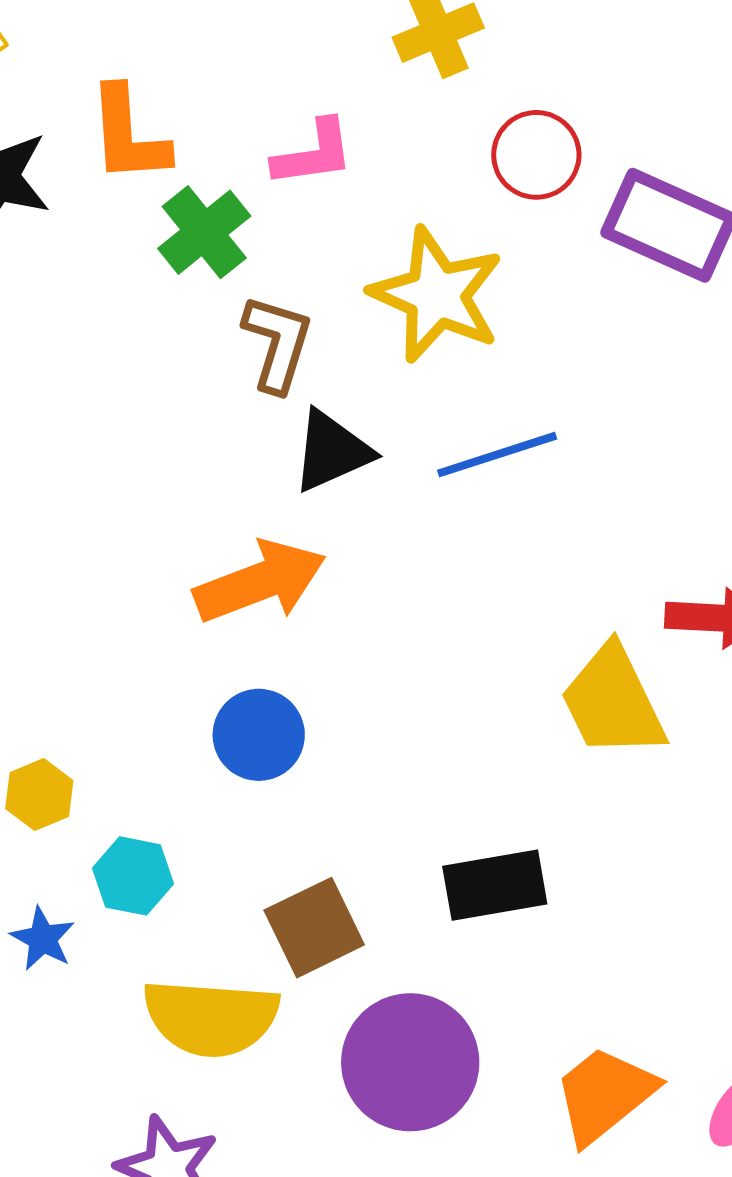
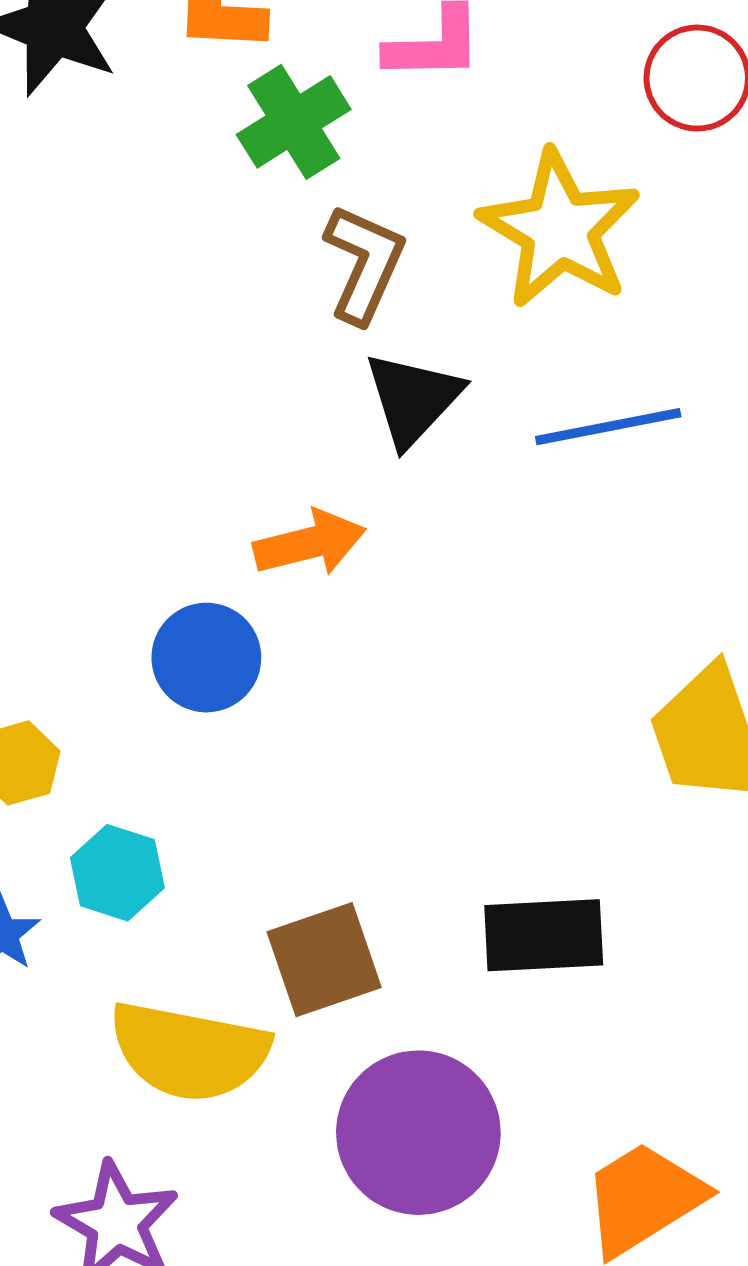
black triangle: (332, 451) -> (413, 399), turned -30
orange arrow: (260, 582) -> (310, 543), size x0.7
blue circle: (259, 735) -> (206, 658), moved

